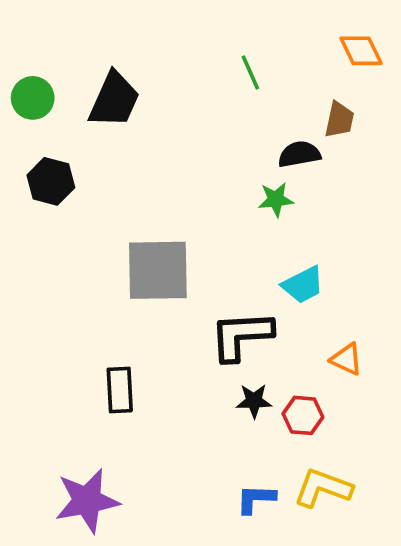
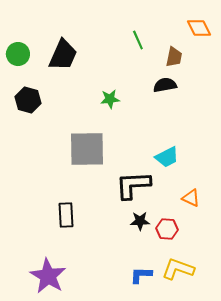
brown trapezoid: (339, 120) -> (174, 57), moved
green star: (276, 200) -> (110, 99), moved
purple star: (87, 501) -> (48, 276), turned -30

